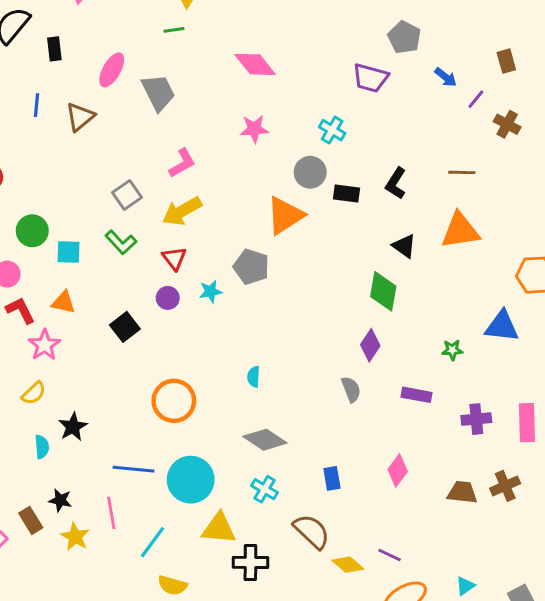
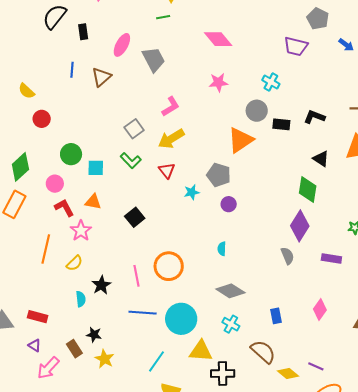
black L-shape: (396, 183) -> (314, 117), turned 80
purple circle: (168, 298) -> (229, 204), moved
purple diamond: (370, 345) -> (300, 226), size x1.4
pink line: (111, 513) -> (136, 276), moved

